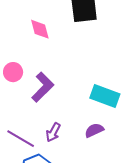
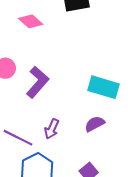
pink diamond: (40, 29) -> (31, 21), turned -30

